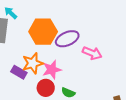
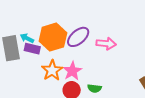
cyan arrow: (11, 13) -> (27, 38), moved
purple rectangle: (19, 72) -> (32, 49), moved

